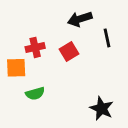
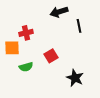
red square: (69, 52) -> (51, 56), moved

